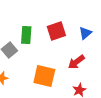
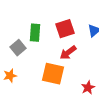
red arrow: (76, 62) -> (68, 53), moved

